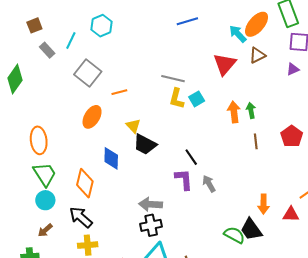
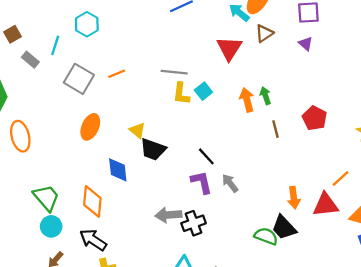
purple triangle: (293, 69) -> (306, 44), turned -48
orange line: (119, 92) -> (117, 74), moved
orange ellipse: (39, 140) -> (20, 136), moved
red triangle: (291, 214) -> (326, 205), size x1.4
black cross: (151, 225) -> (194, 223), moved

